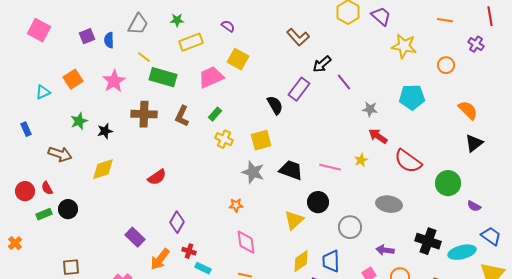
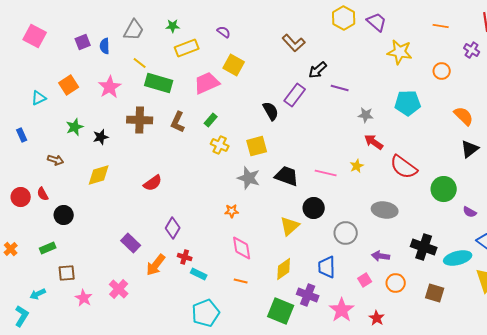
purple line: (344, 82) -> (340, 88), turned -36
brown arrow: (60, 154) -> (56, 160), size x0.7
green rectangle: (44, 214) -> (48, 248), moved
yellow diamond: (301, 261) -> (284, 269), moved

